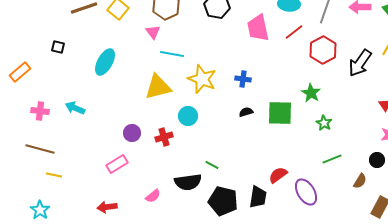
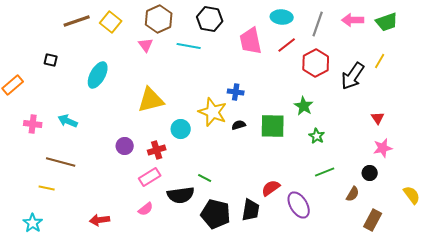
cyan line: (172, 54) -> (189, 46), moved
yellow star: (202, 79) -> (213, 112), moved
brown line: (40, 149) -> (61, 162), moved
pink rectangle: (117, 164) -> (150, 177), moved

